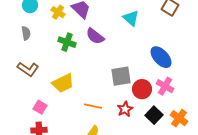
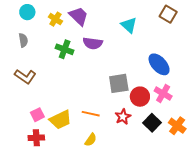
purple semicircle: (95, 36) -> (93, 43), turned -30
yellow trapezoid: (63, 83) -> (60, 120), moved
pink square: (40, 107) -> (37, 115), turned 32

